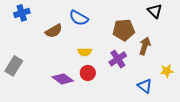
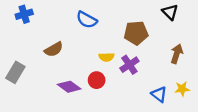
brown semicircle: (54, 31) -> (54, 49), moved
brown arrow: (145, 46) -> (177, 54), moved
yellow semicircle: (85, 52) -> (106, 57), moved
yellow star: (167, 71) -> (182, 89), moved

